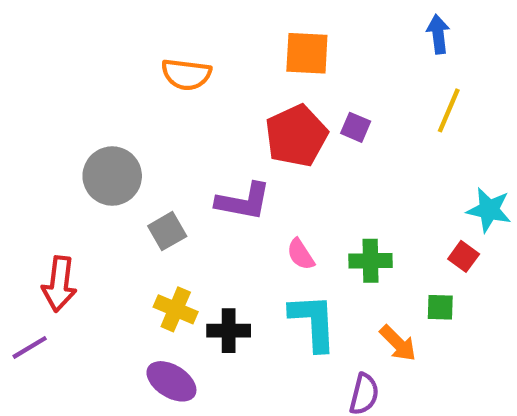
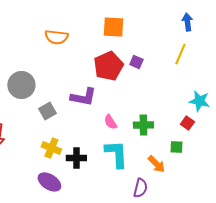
blue arrow: (438, 34) -> (187, 22), moved

